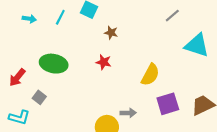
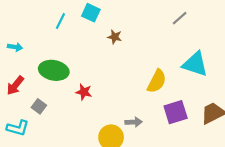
cyan arrow: (29, 19) -> (15, 47), moved
cyan triangle: (197, 45) -> (195, 64), moved
red star: (104, 62) -> (84, 92), moved

